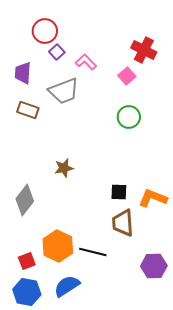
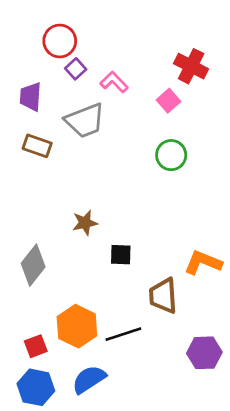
black square: (119, 192) -> (121, 255), moved
black line: (93, 252) -> (123, 334), turned -32

